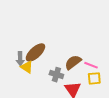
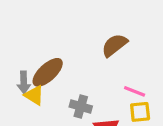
brown semicircle: (73, 62) -> (114, 45), moved

